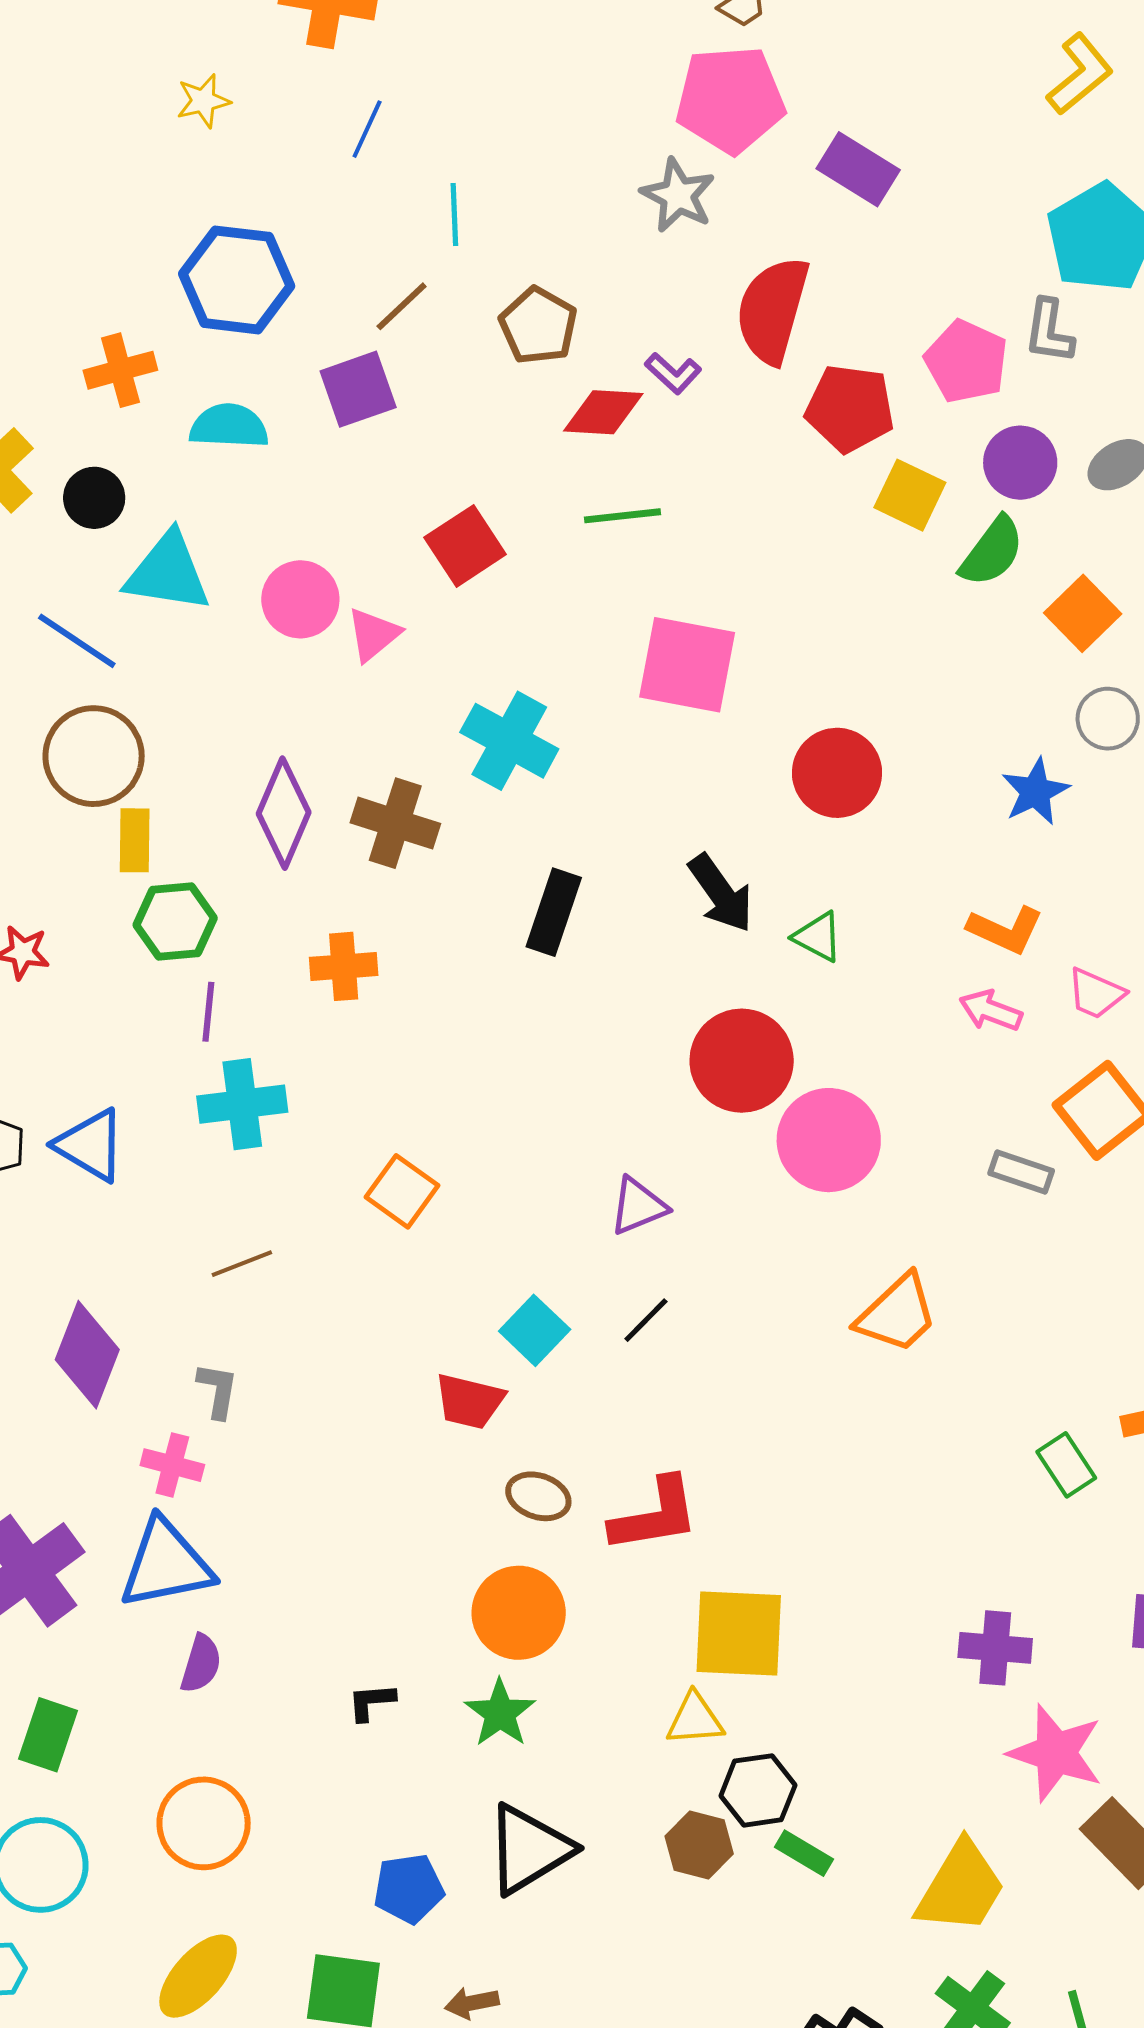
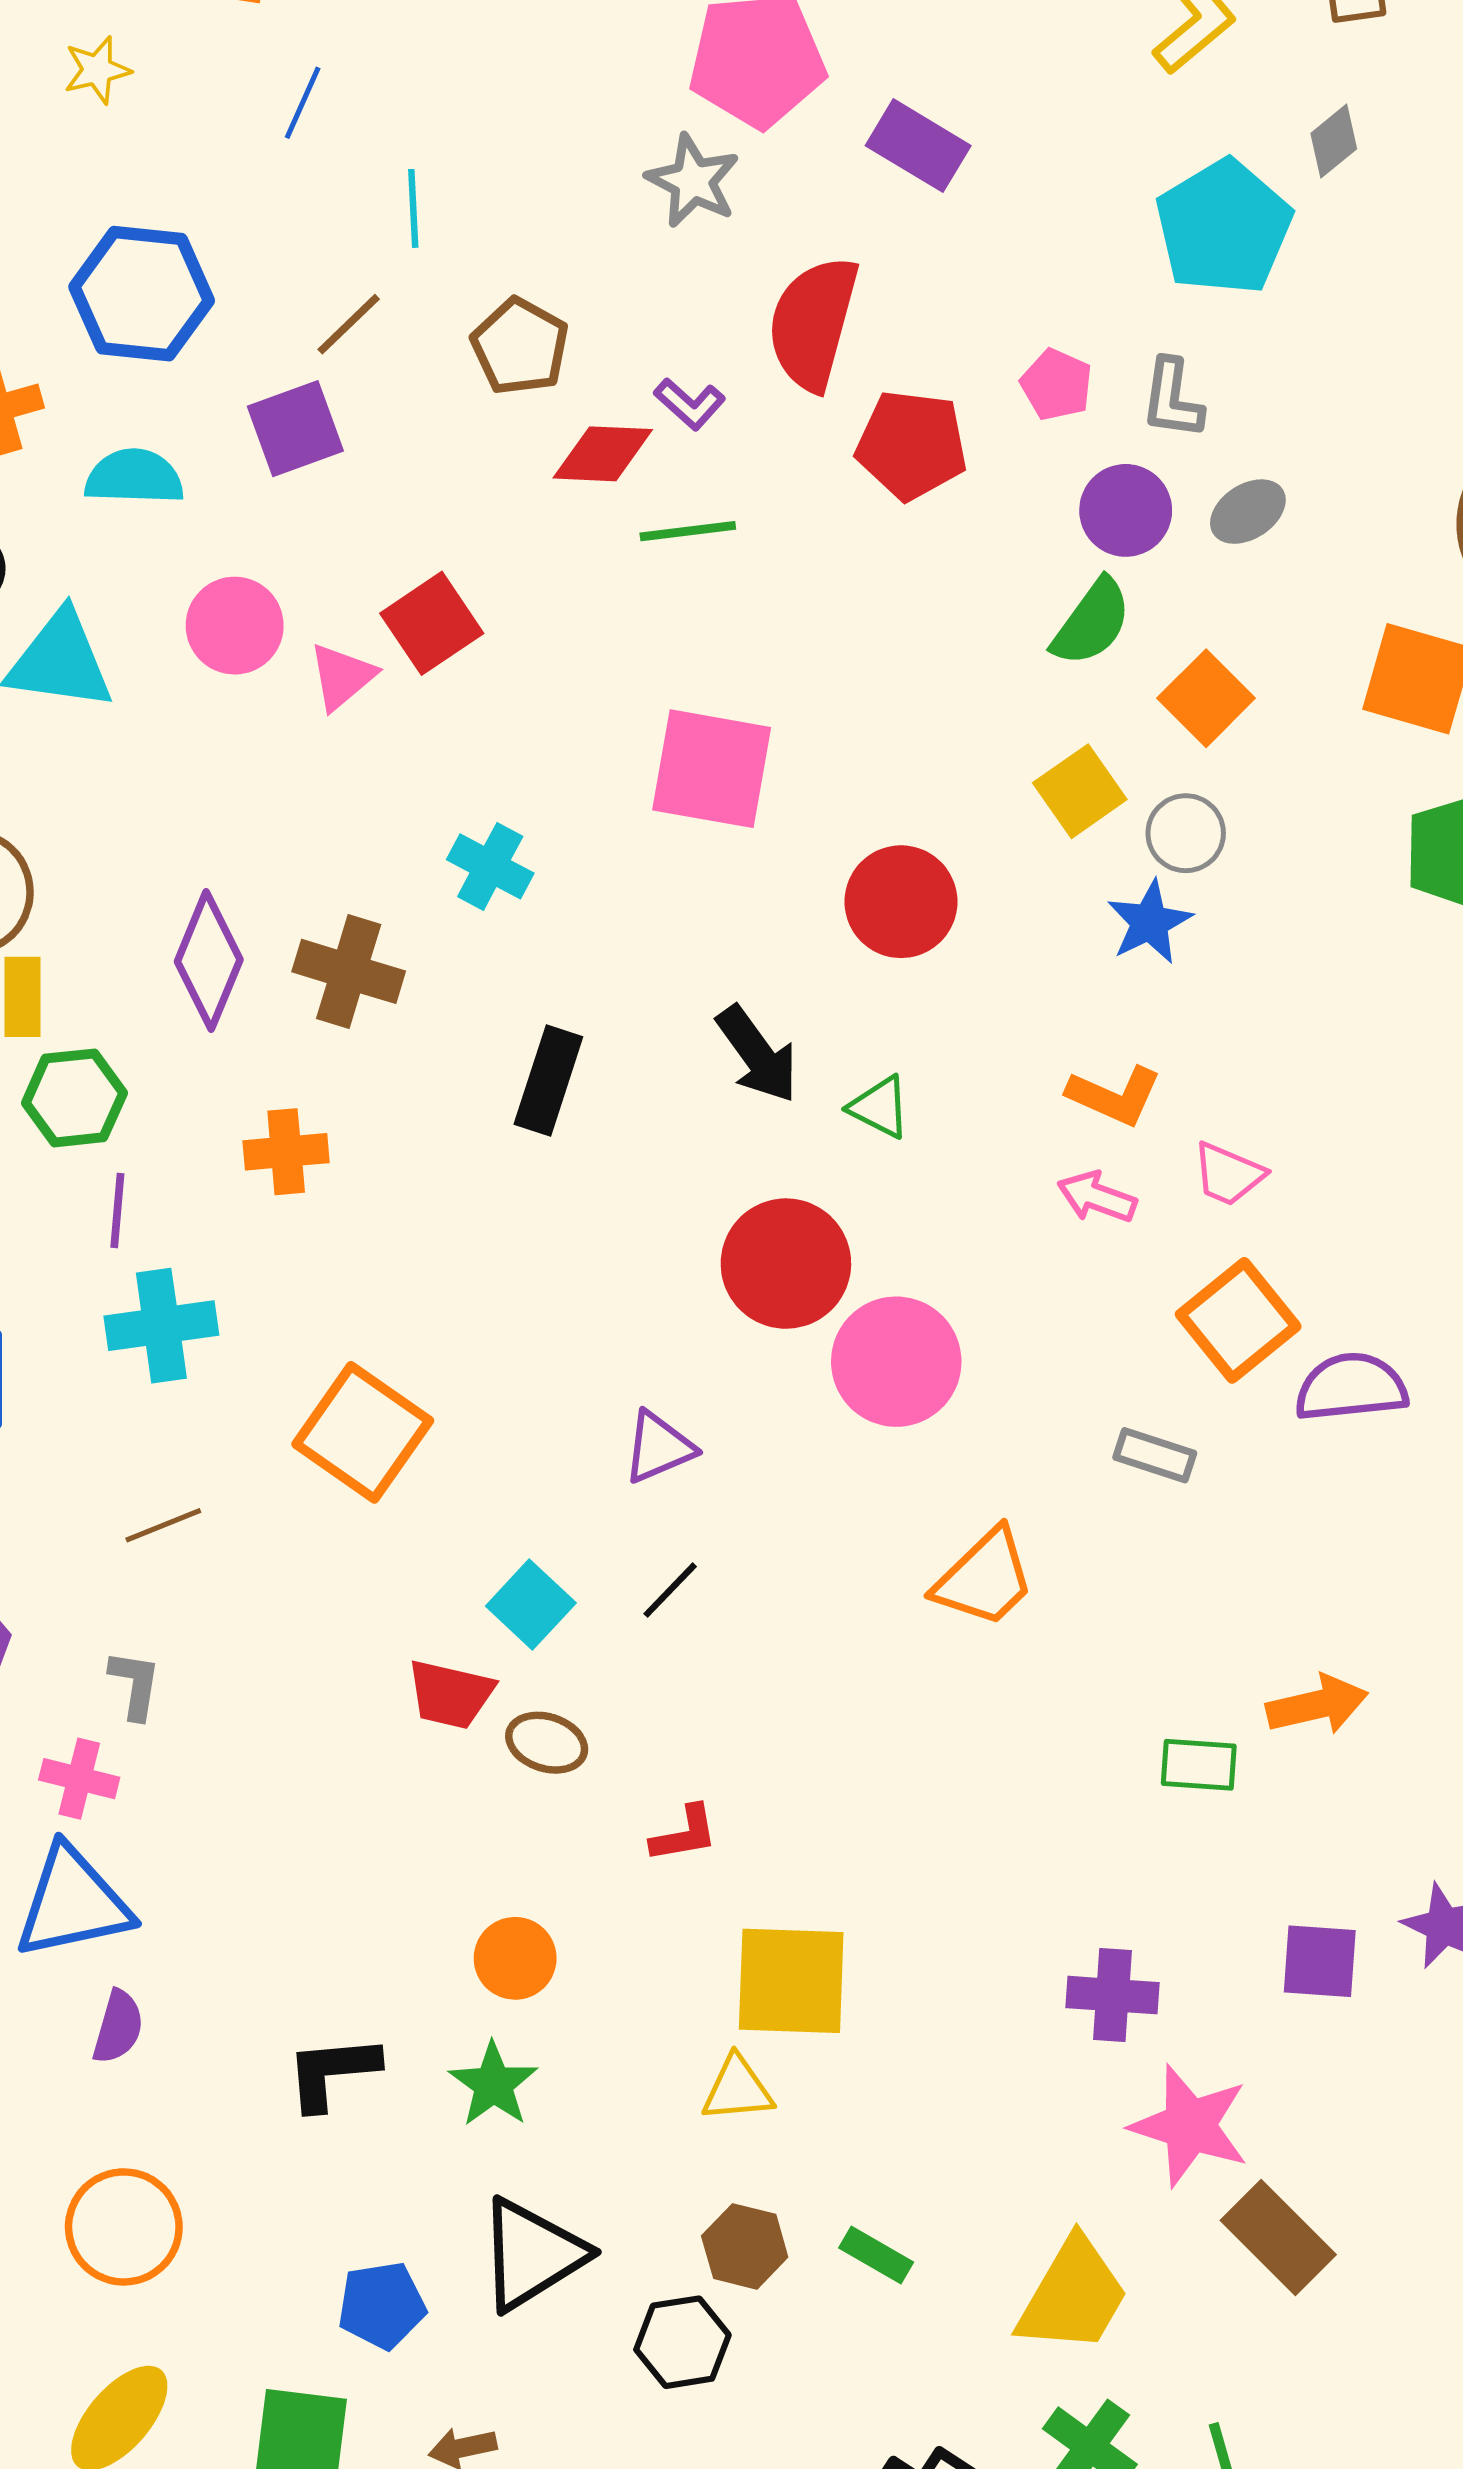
gray L-shape: (1049, 331) -> (1172, 399), moved
pink pentagon: (966, 361) -> (1057, 385), size x0.7
yellow square: (910, 495) -> (1080, 791), moved, turned 30
green line: (623, 516) -> (688, 531), moved
pink circle: (300, 599) -> (235, 626), moved
pink triangle: (373, 634) -> (342, 677), moved
gray circle: (1108, 719) -> (1186, 833), moved
cyan cross: (509, 741) -> (490, 866), size x0.7
gray rectangle: (1021, 1172) -> (1155, 1455), moved
orange square: (402, 1191) -> (363, 1432), size x1.5
green rectangle: (1066, 1465) -> (1199, 1765), turned -52
brown ellipse: (538, 1496) -> (547, 1743), moved
red L-shape: (655, 1515) -> (684, 1834), size x0.6
orange circle: (519, 1613) -> (515, 1958), size x0.7
black L-shape: (371, 1702) -> (332, 2072), size x1.6
black hexagon: (758, 1790) -> (682, 2342), moved

